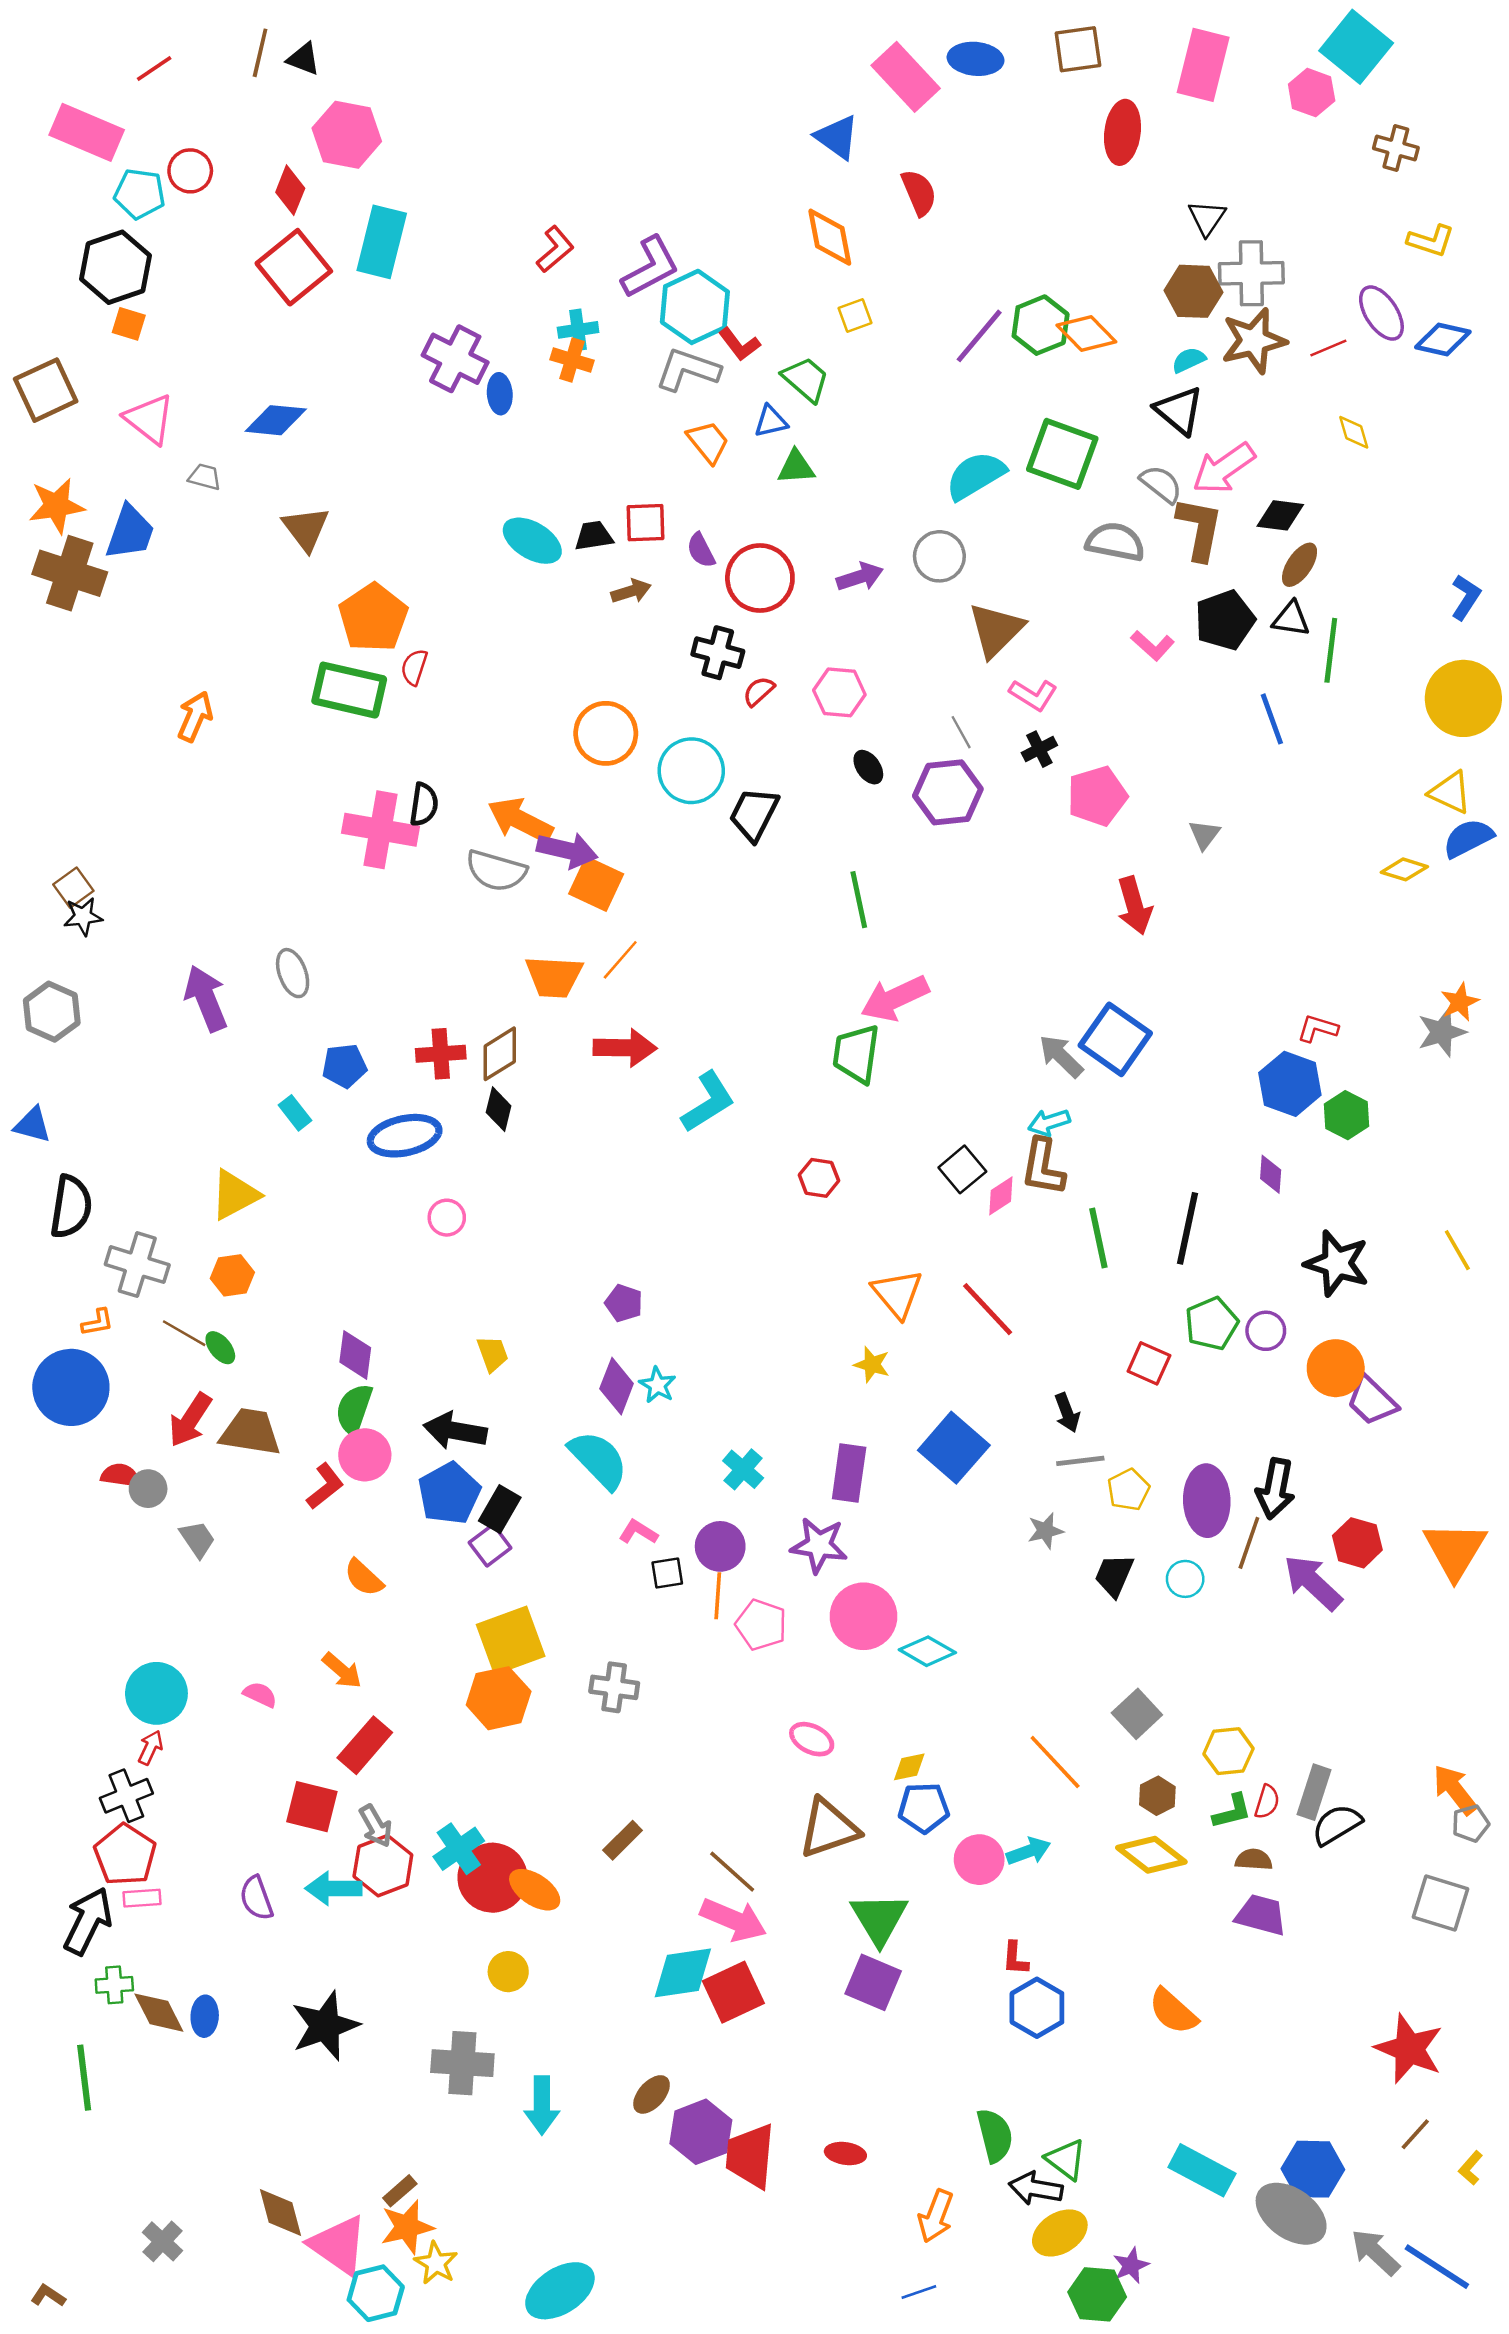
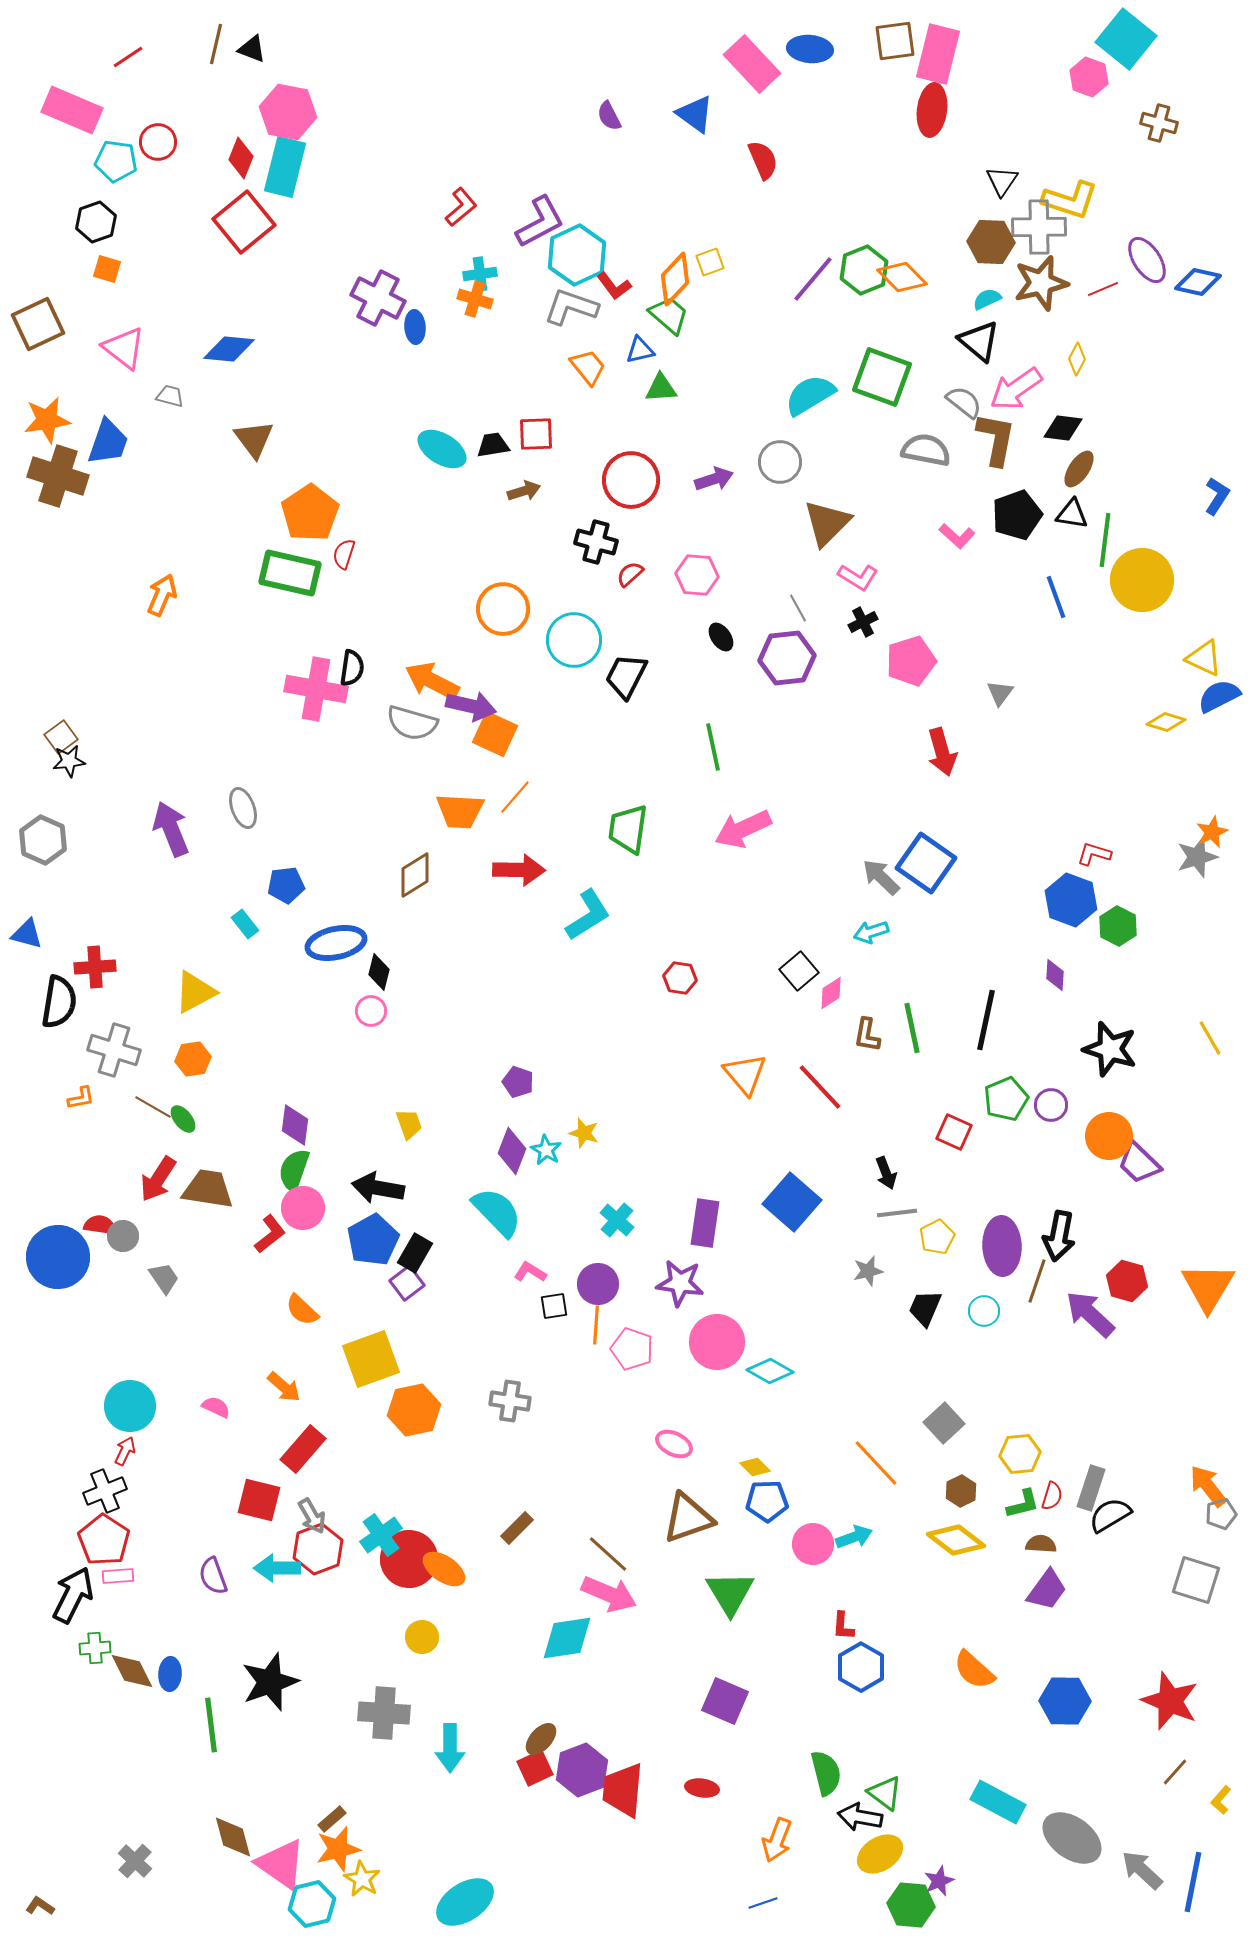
pink rectangle: (1203, 65) -> (938, 54), moved
orange diamond: (830, 237) -> (675, 279), moved, turned 54
yellow L-shape: (1431, 241) -> (1070, 200), moved, size x1.4
cyan rectangle: (382, 242) -> (285, 167), moved
black hexagon: (116, 267) -> (96, 222), size x0.7
yellow diamond: (1354, 432) -> (1077, 359), moved, turned 44
purple semicircle: (701, 550) -> (609, 116), moved
yellow circle: (1463, 698) -> (1142, 580), moved
red cross: (441, 1054) -> (95, 967), moved
green trapezoid: (856, 1054) -> (628, 829), moved
black diamond: (499, 1109) -> (379, 972), moved
brown L-shape: (1043, 1167) -> (867, 1035), moved, size x0.7
yellow star: (872, 1365) -> (584, 1133), moved
blue circle: (71, 1387) -> (58, 1257), moved
yellow square: (511, 1640) -> (371, 1359), moved
yellow diamond: (909, 1767) -> (755, 1467), turned 56
purple trapezoid: (1261, 1915) -> (1047, 1590), turned 111
purple square: (873, 1982) -> (725, 1701), moved
red square: (733, 1992) -> (535, 1768), moved, size x0.7
green line: (84, 2078) -> (211, 1725), moved
blue hexagon: (1313, 2169) -> (1065, 1701), moved
blue line: (1437, 2267) -> (1193, 1882), turned 68

